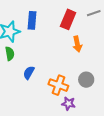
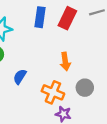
blue rectangle: (32, 20) -> (40, 17), moved
orange arrow: (77, 44) -> (65, 62), moved

